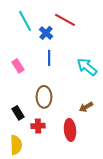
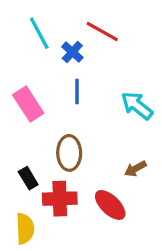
pink rectangle: (18, 66) -> (28, 104), size x1.5
red cross: (38, 126) -> (60, 199), size x1.5
red ellipse: (70, 130) -> (110, 205), turned -40

